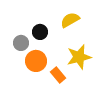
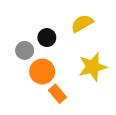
orange rectangle: (58, 75) -> (57, 94), moved

